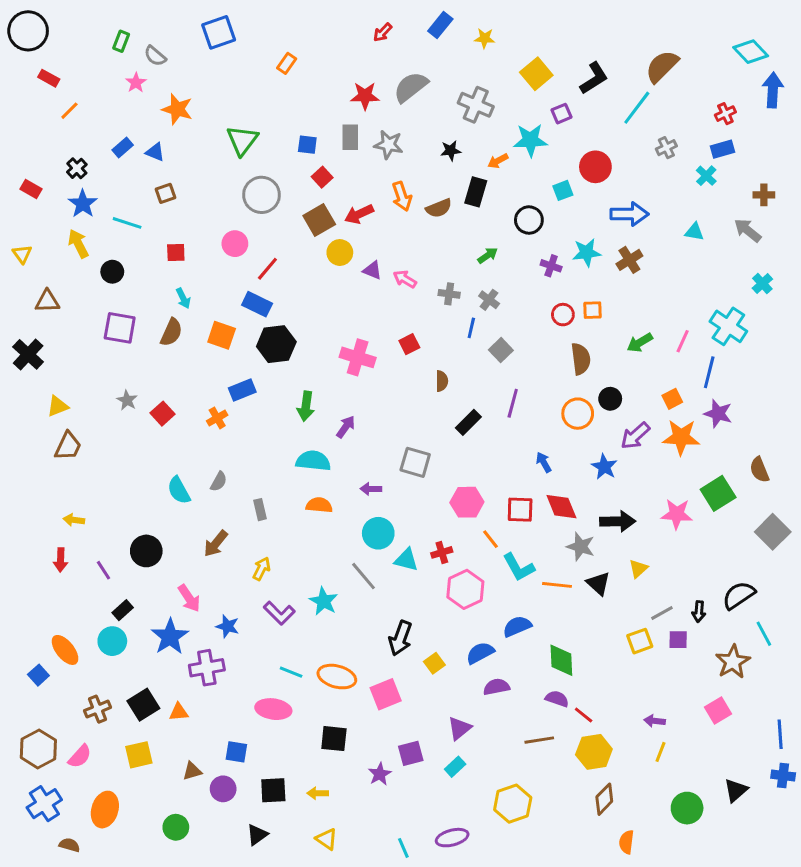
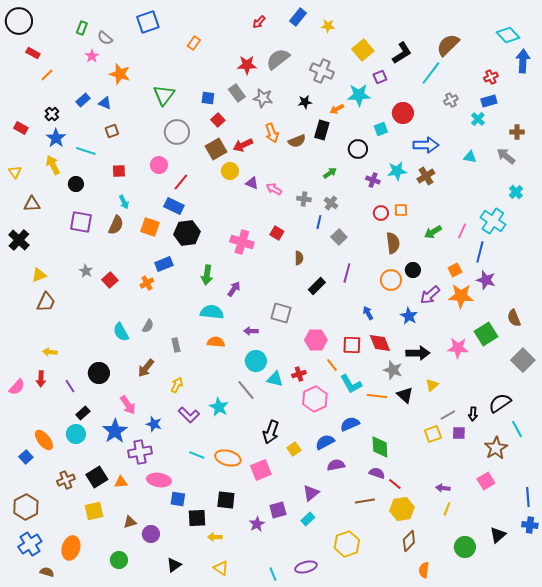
gray rectangle: (350, 137) -> (237, 93), turned -36
red square: (409, 344) -> (277, 233), turned -32
pink ellipse: (273, 709) -> (159, 480), moved
blue square: (236, 752) -> (178, 499), moved
pink semicircle: (80, 756) -> (17, 387), moved
black square: (273, 790) -> (197, 518), moved

